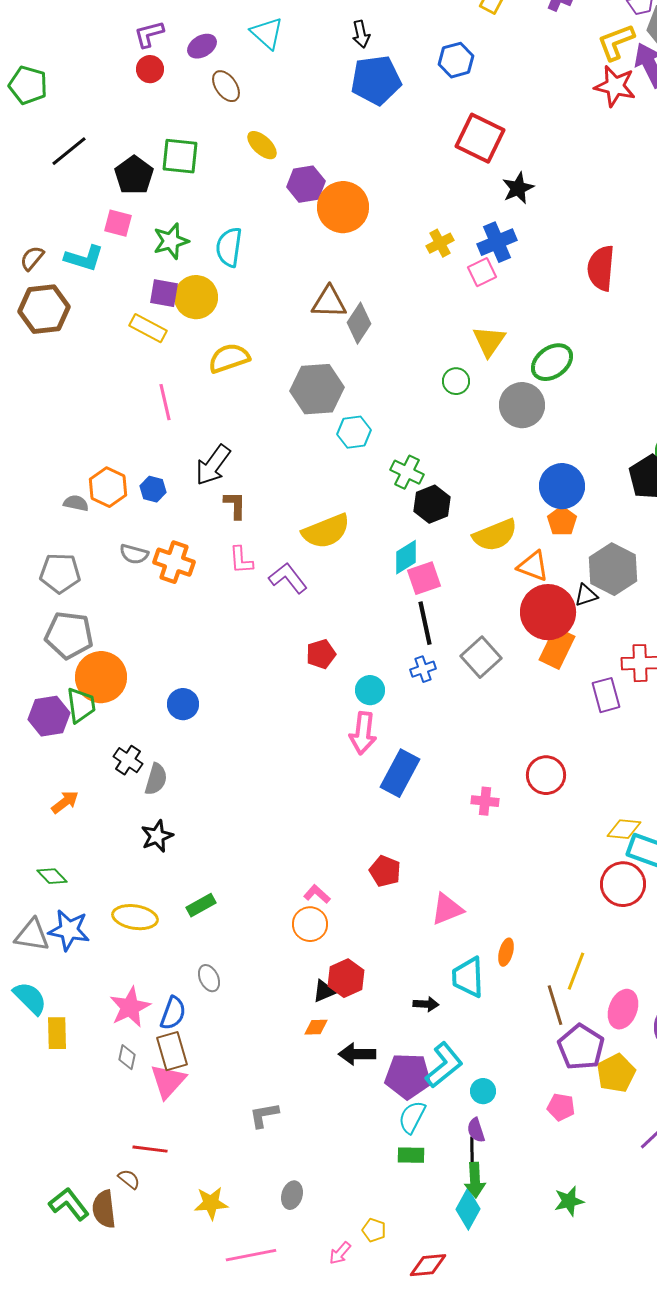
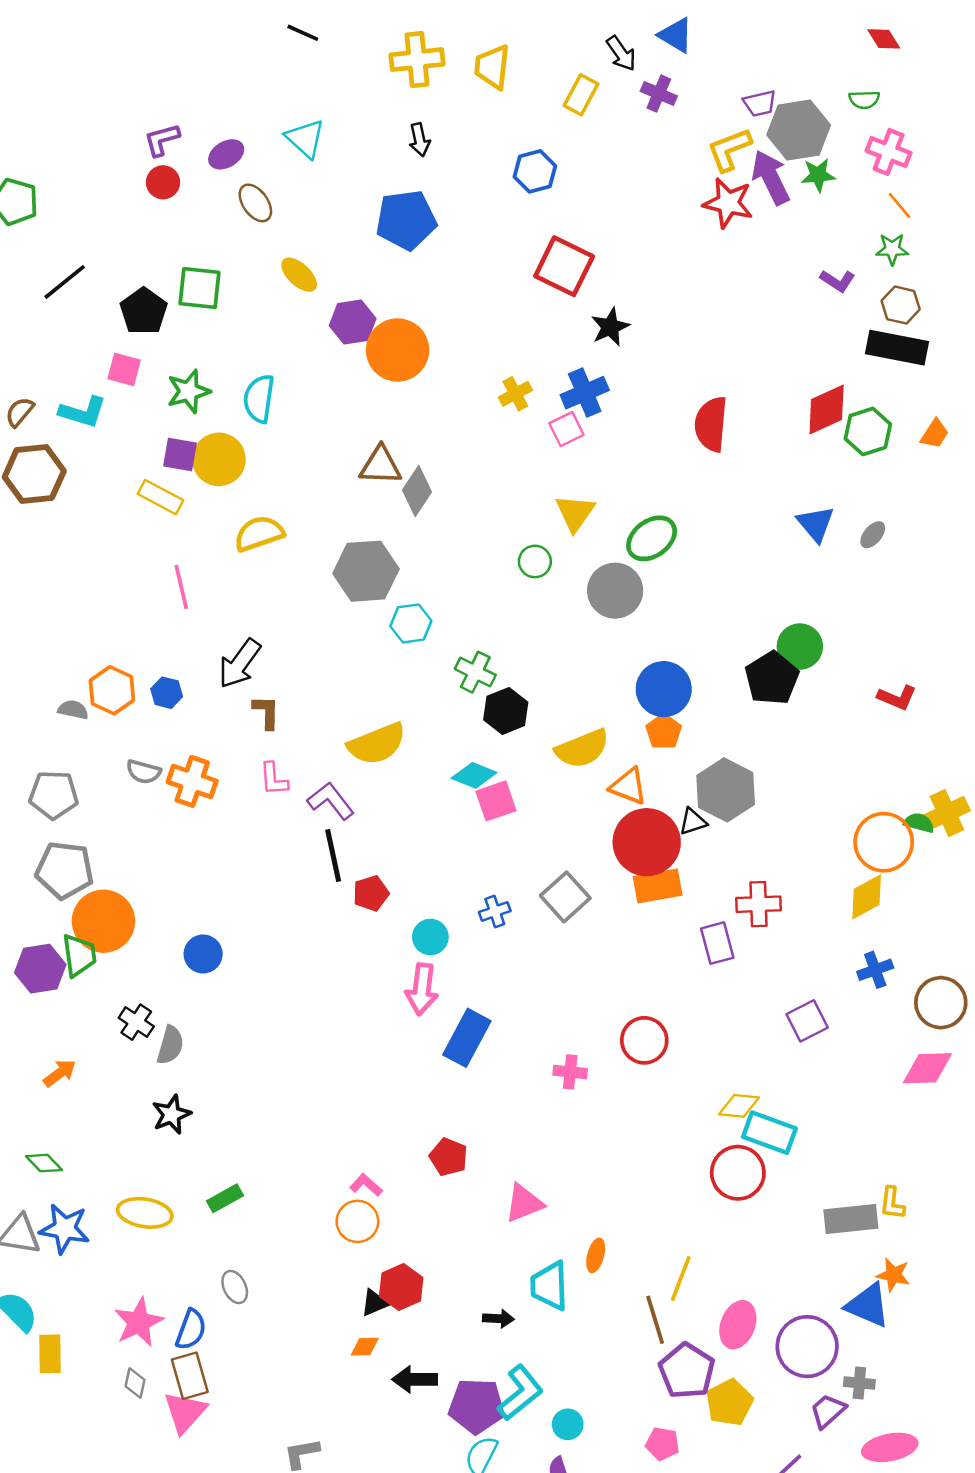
blue pentagon: (376, 80) -> (406, 220), moved
cyan diamond: (406, 557) -> (474, 775), turned 54
black line: (425, 623) -> (333, 856), moved
orange rectangle: (557, 648) -> (658, 886), turned 54

